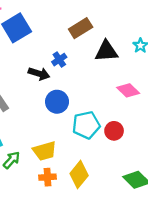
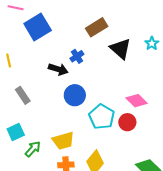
black triangle: (106, 51) -> (120, 49), turned 45
pink diamond: (128, 90) -> (137, 101), moved
cyan pentagon: (86, 125) -> (102, 117), turned -30

